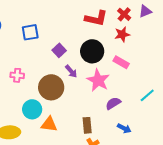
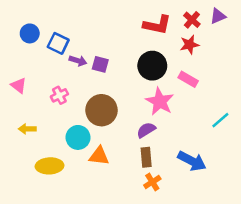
blue square: (30, 32) -> (58, 43), moved, turned 36
purple square: (59, 50) -> (100, 64), moved, turned -32
purple arrow: (71, 71) -> (78, 61), moved, turned -32
pink cross: (17, 75) -> (59, 95), turned -32
purple semicircle: (113, 103) -> (146, 130), moved
blue arrow: (124, 128) -> (192, 161), size x1.6

